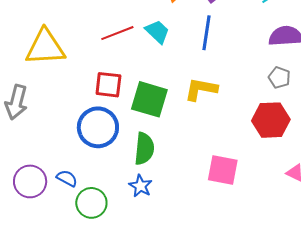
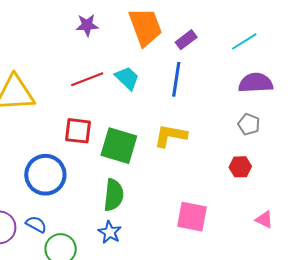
red hexagon: (271, 120) -> (240, 167), size x0.6
blue circle: (98, 127) -> (45, 175), moved

